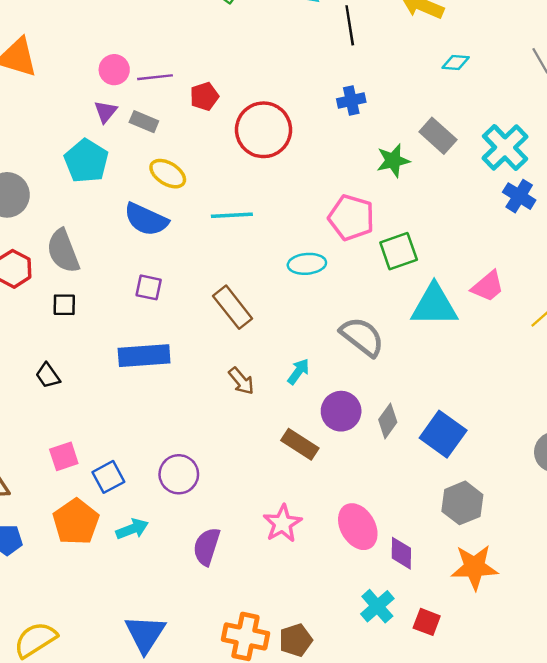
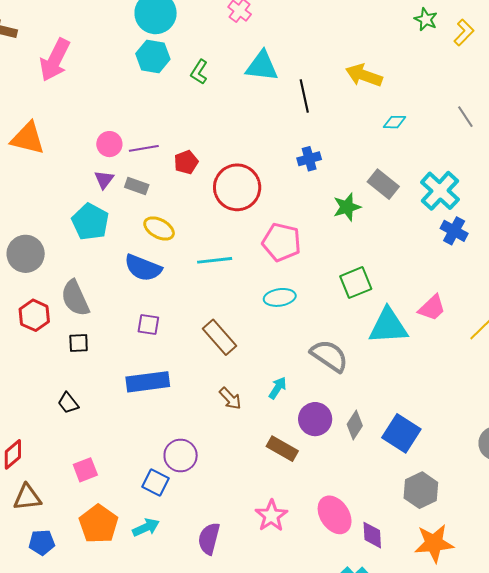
pink pentagon: (351, 218) -> (281, 242), moved
purple circle: (179, 474) -> (181, 455), moved
blue square: (108, 477) -> (156, 482), moved, turned -32

